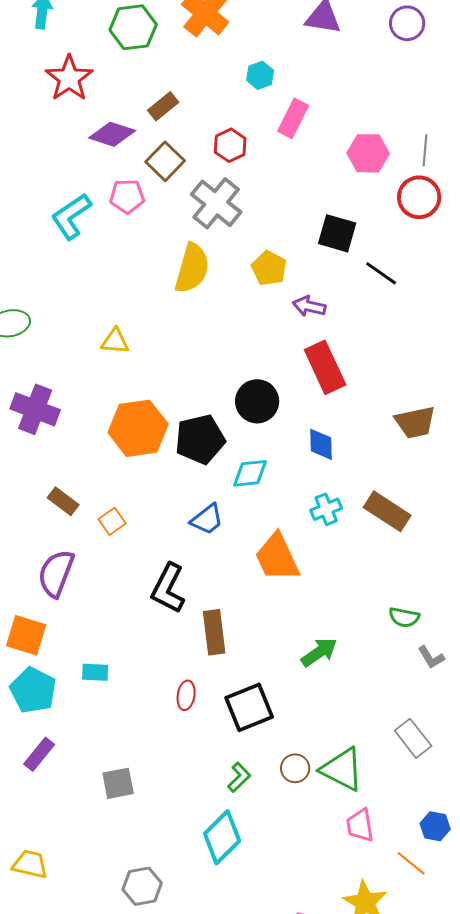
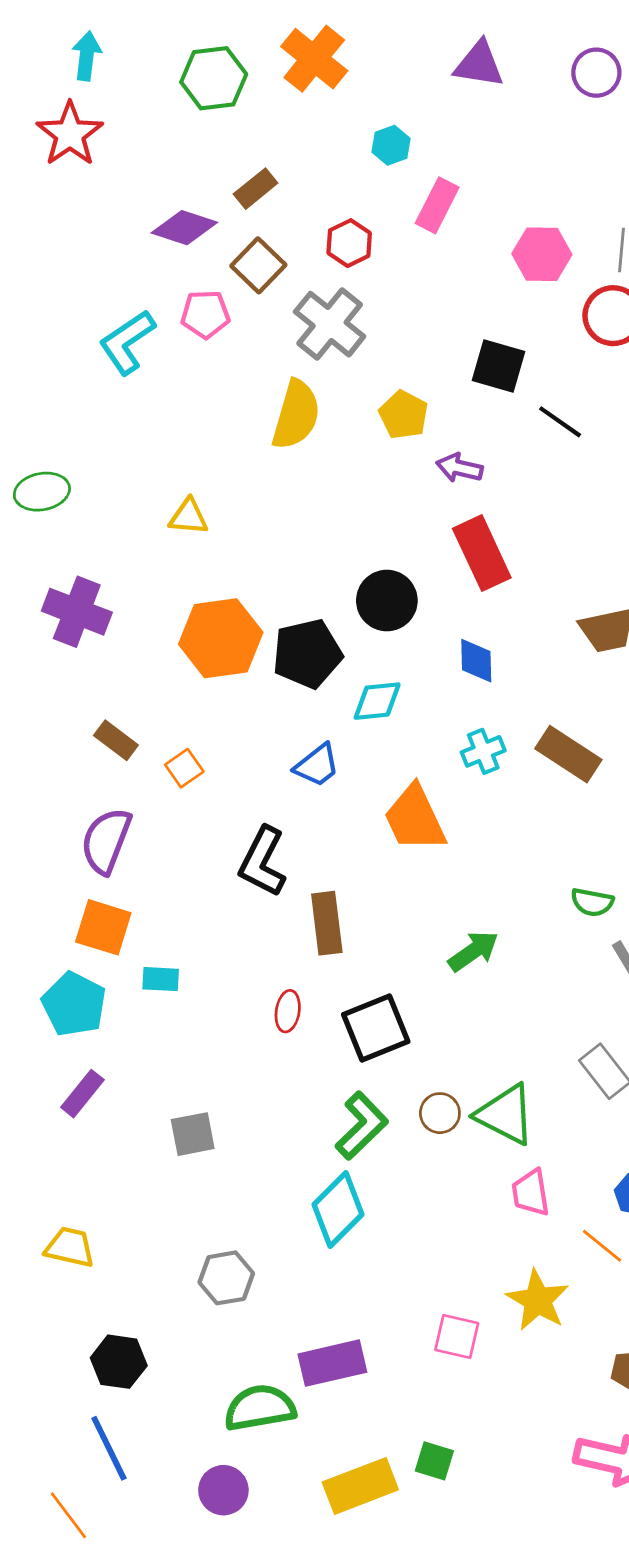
red star: (69, 78) -> (70, 134), moved
orange square: (26, 635) -> (103, 927), moved
green L-shape: (239, 777) -> (362, 1126), size x1.6

